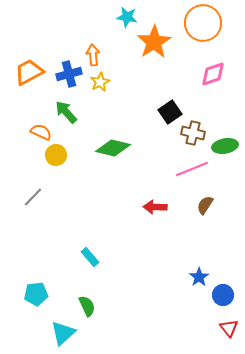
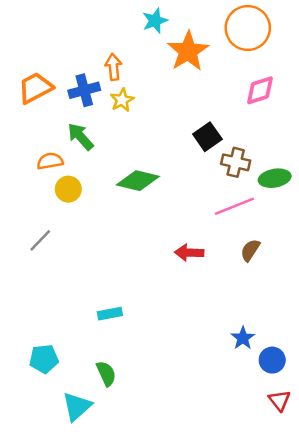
cyan star: (127, 17) -> (155, 21), turned -30
orange semicircle: (41, 132) -> (50, 161), turned -35
cyan rectangle: (90, 257) -> (110, 314), turned -60

